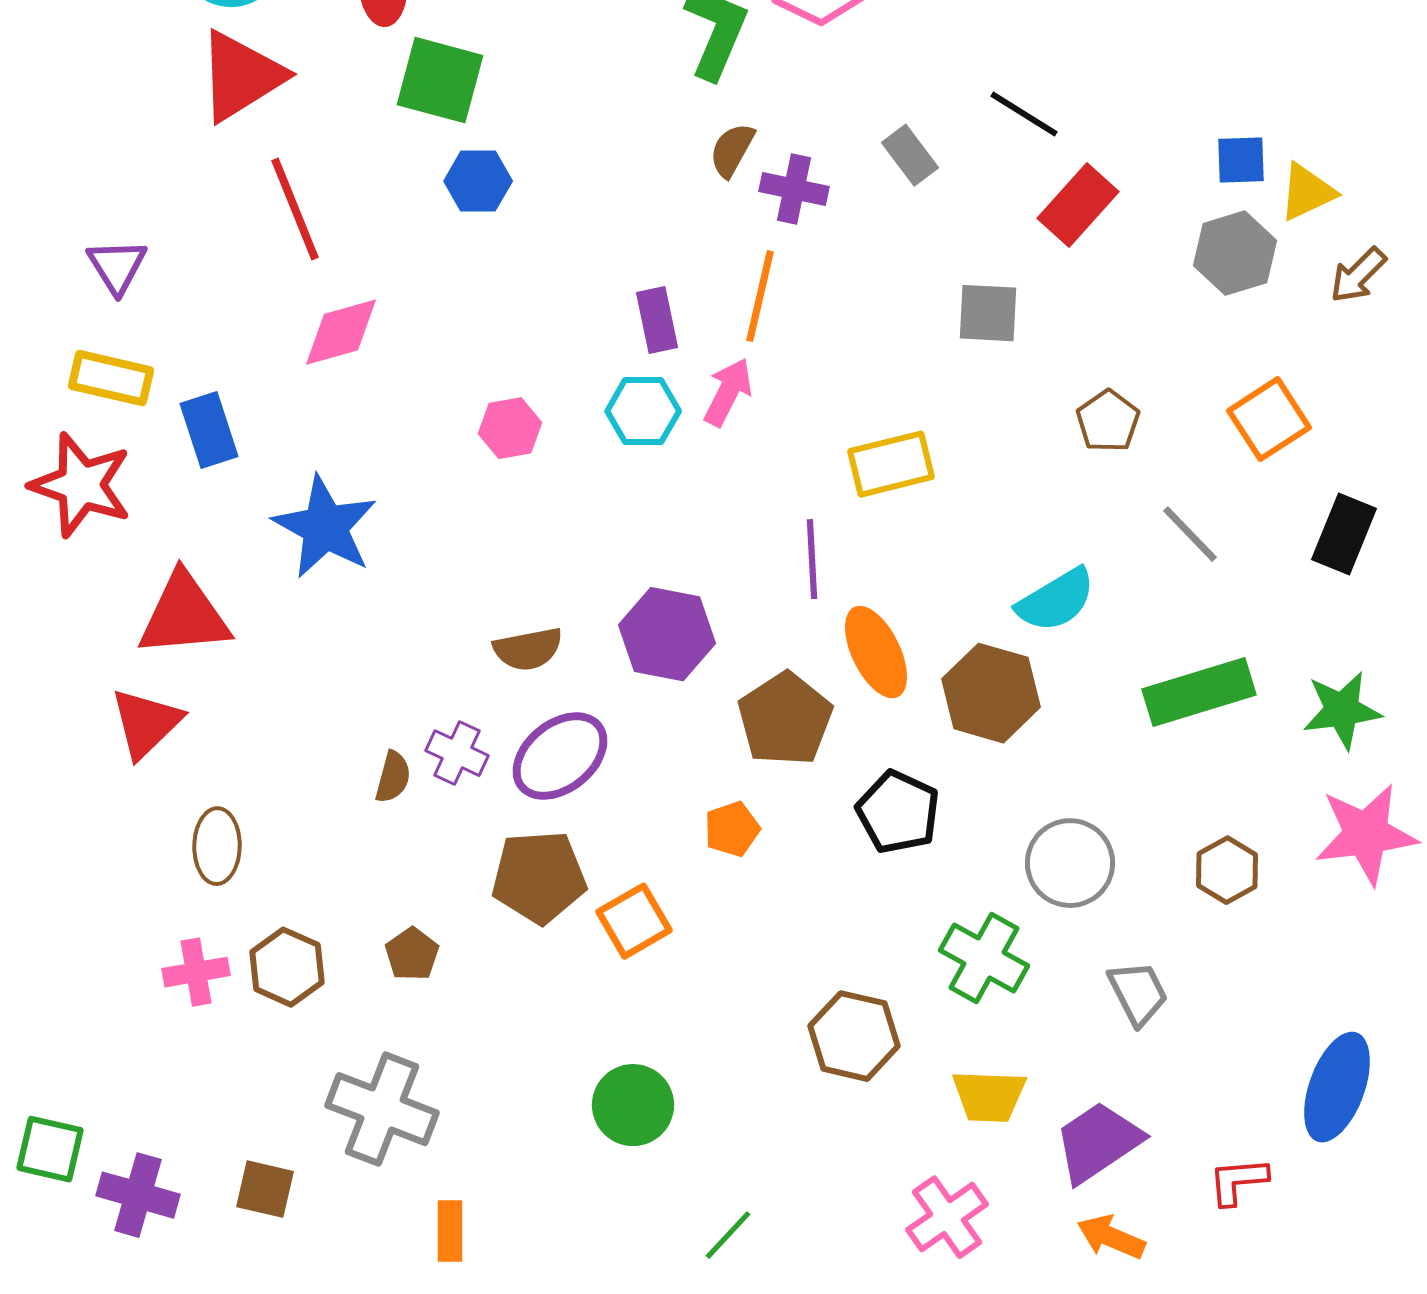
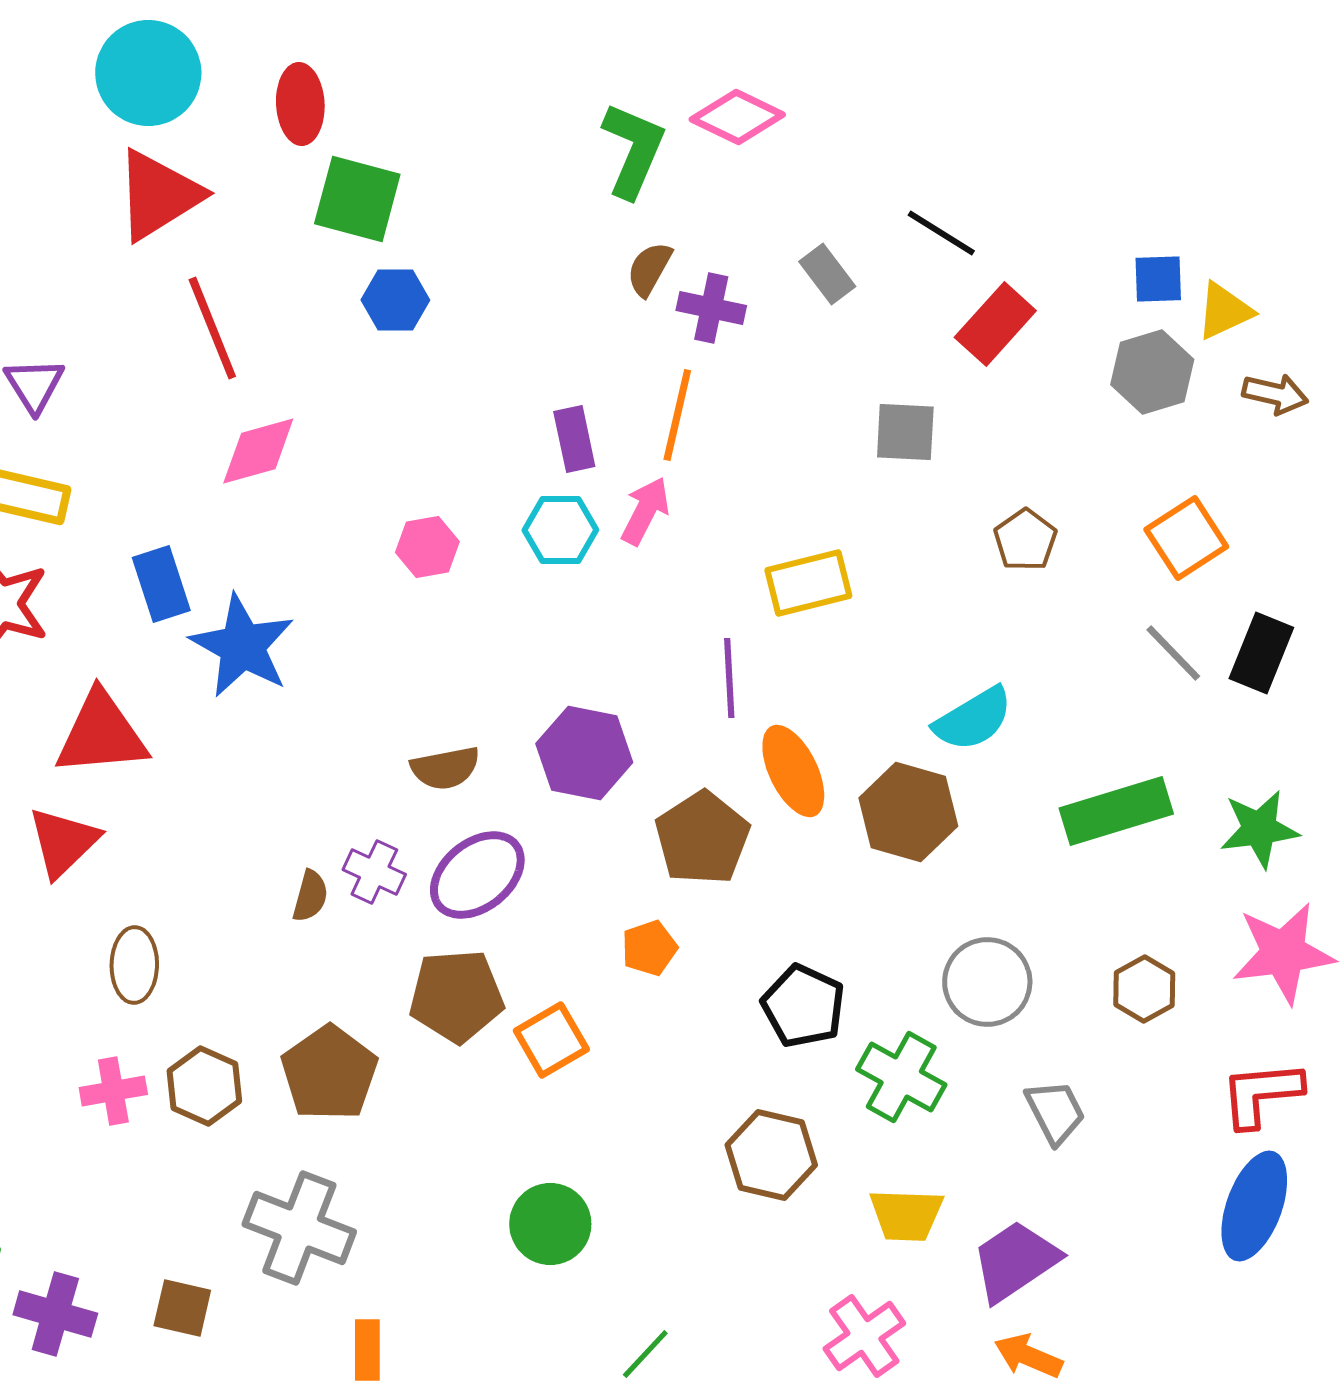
brown arrow: (1358, 275) -> (1275, 394), turned -122
blue rectangle: (209, 430) -> (161, 584), moved
gray line: (1190, 534) -> (1173, 653), moved
black pentagon: (898, 812) -> (803, 1006), moved
brown pentagon: (412, 954) -> (329, 1073), size x1.8
red L-shape: (1238, 1181) -> (1261, 1094), moved, size x1.4

